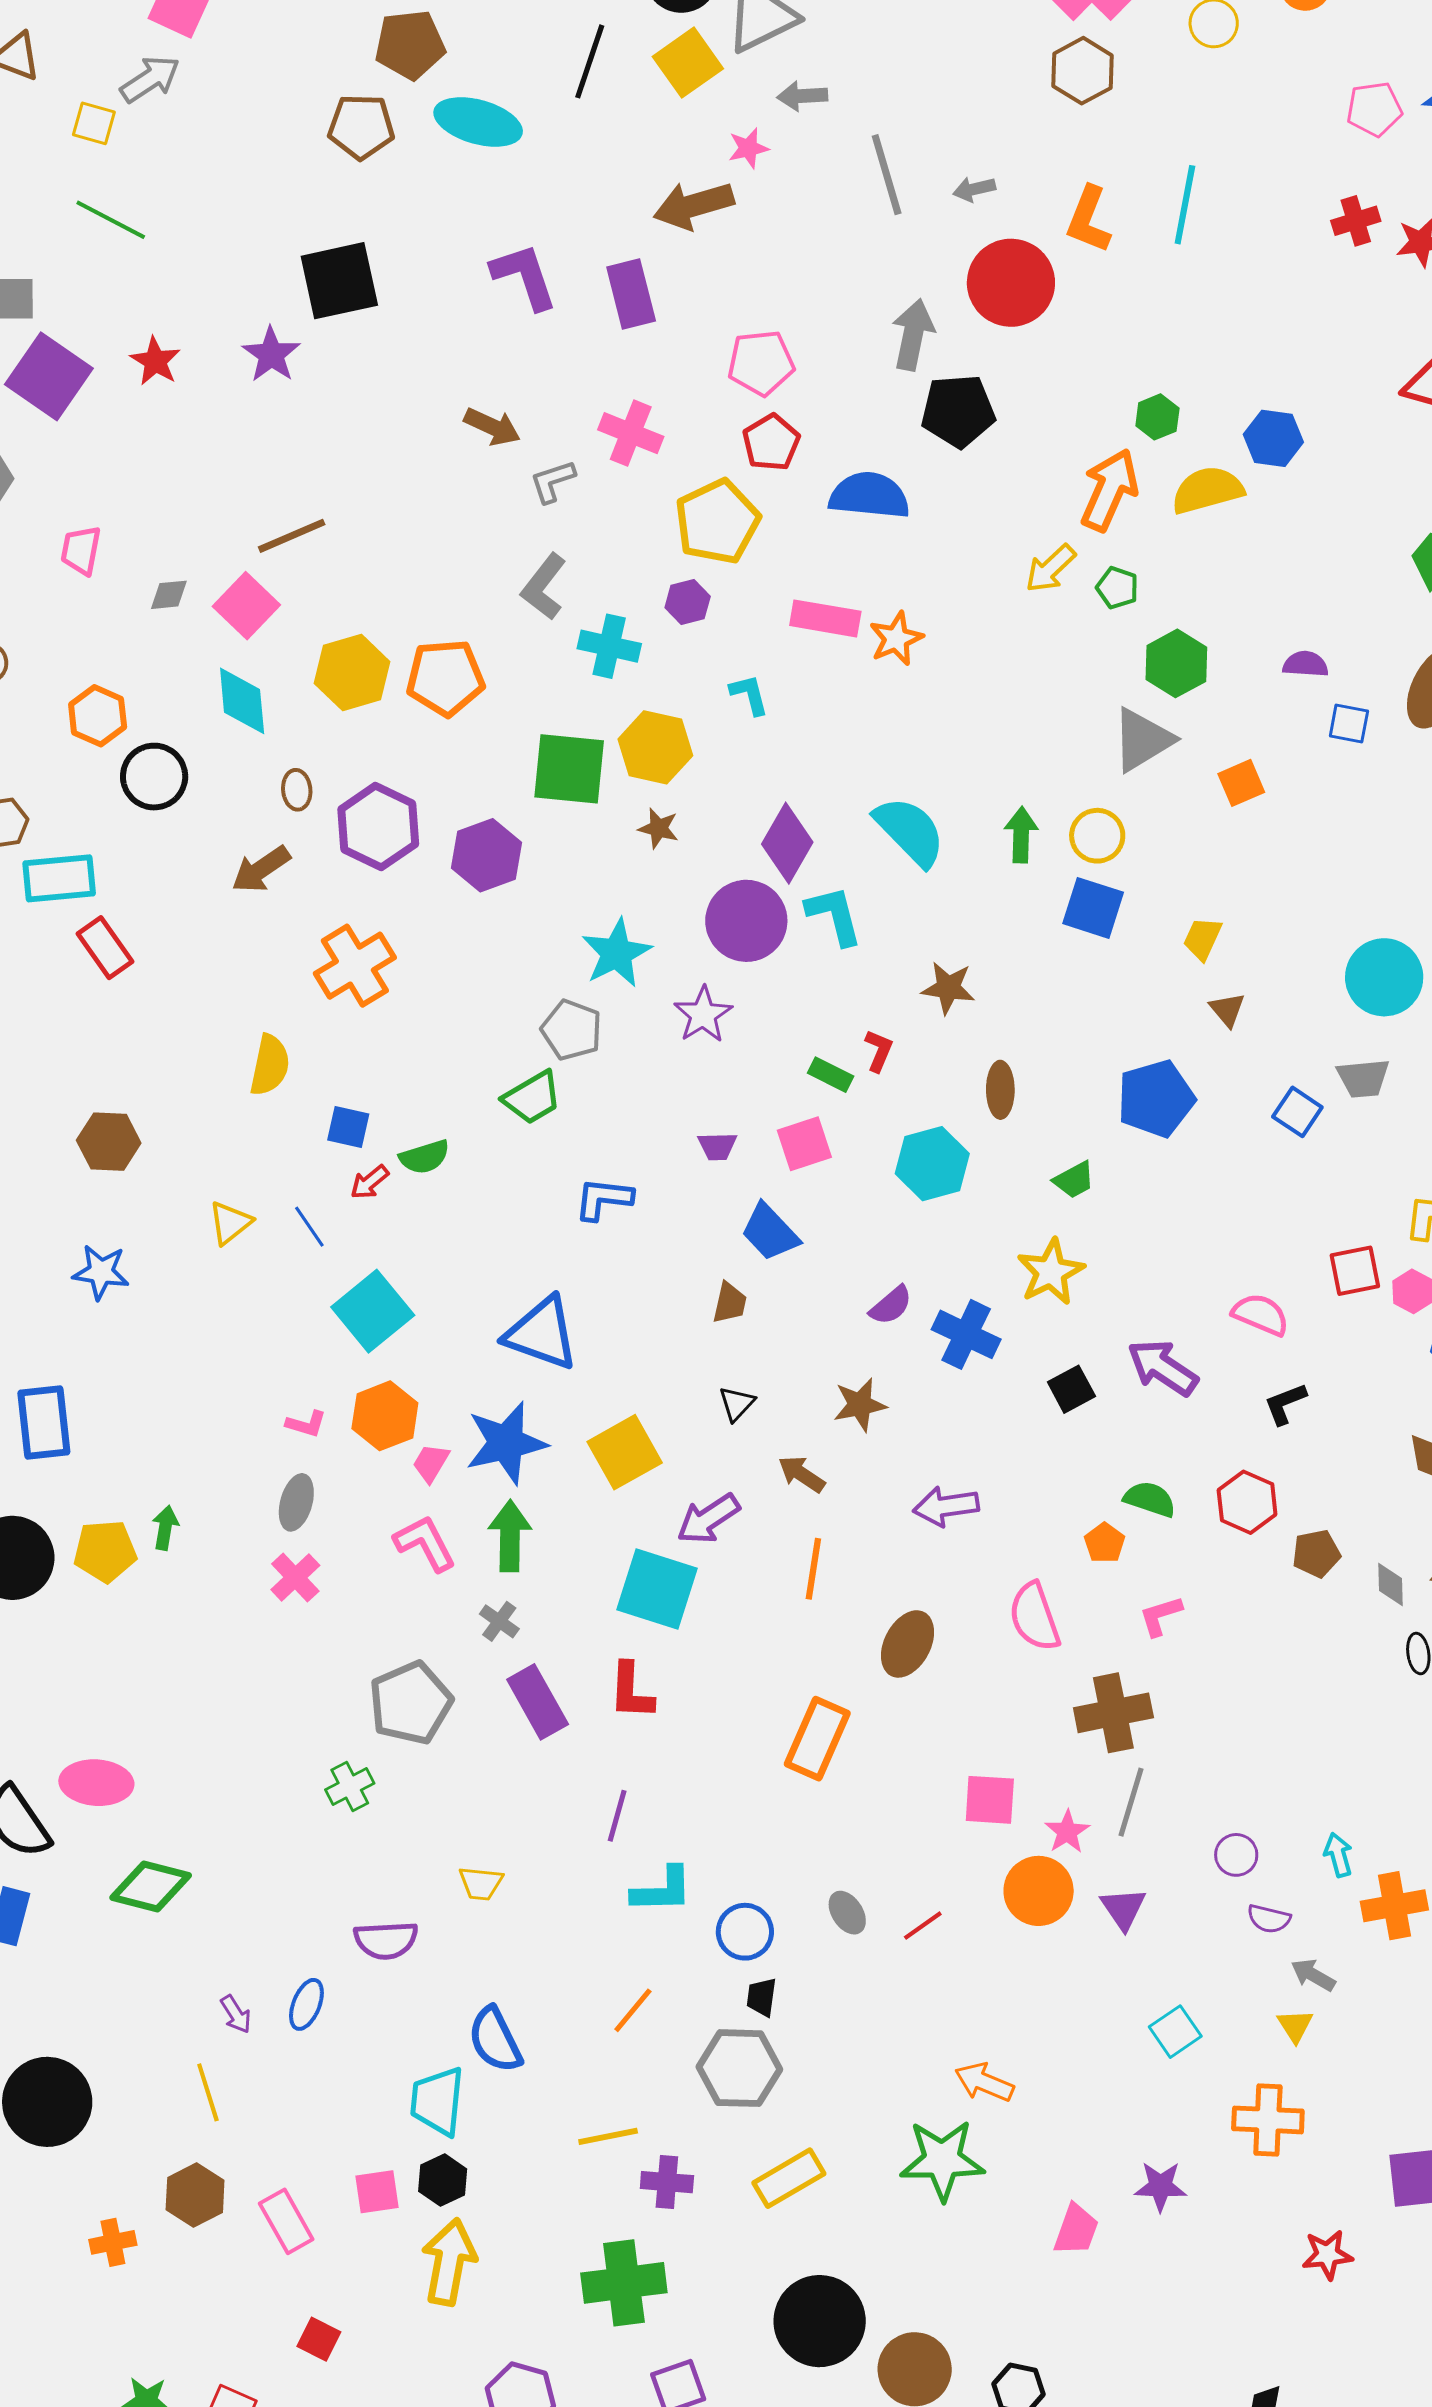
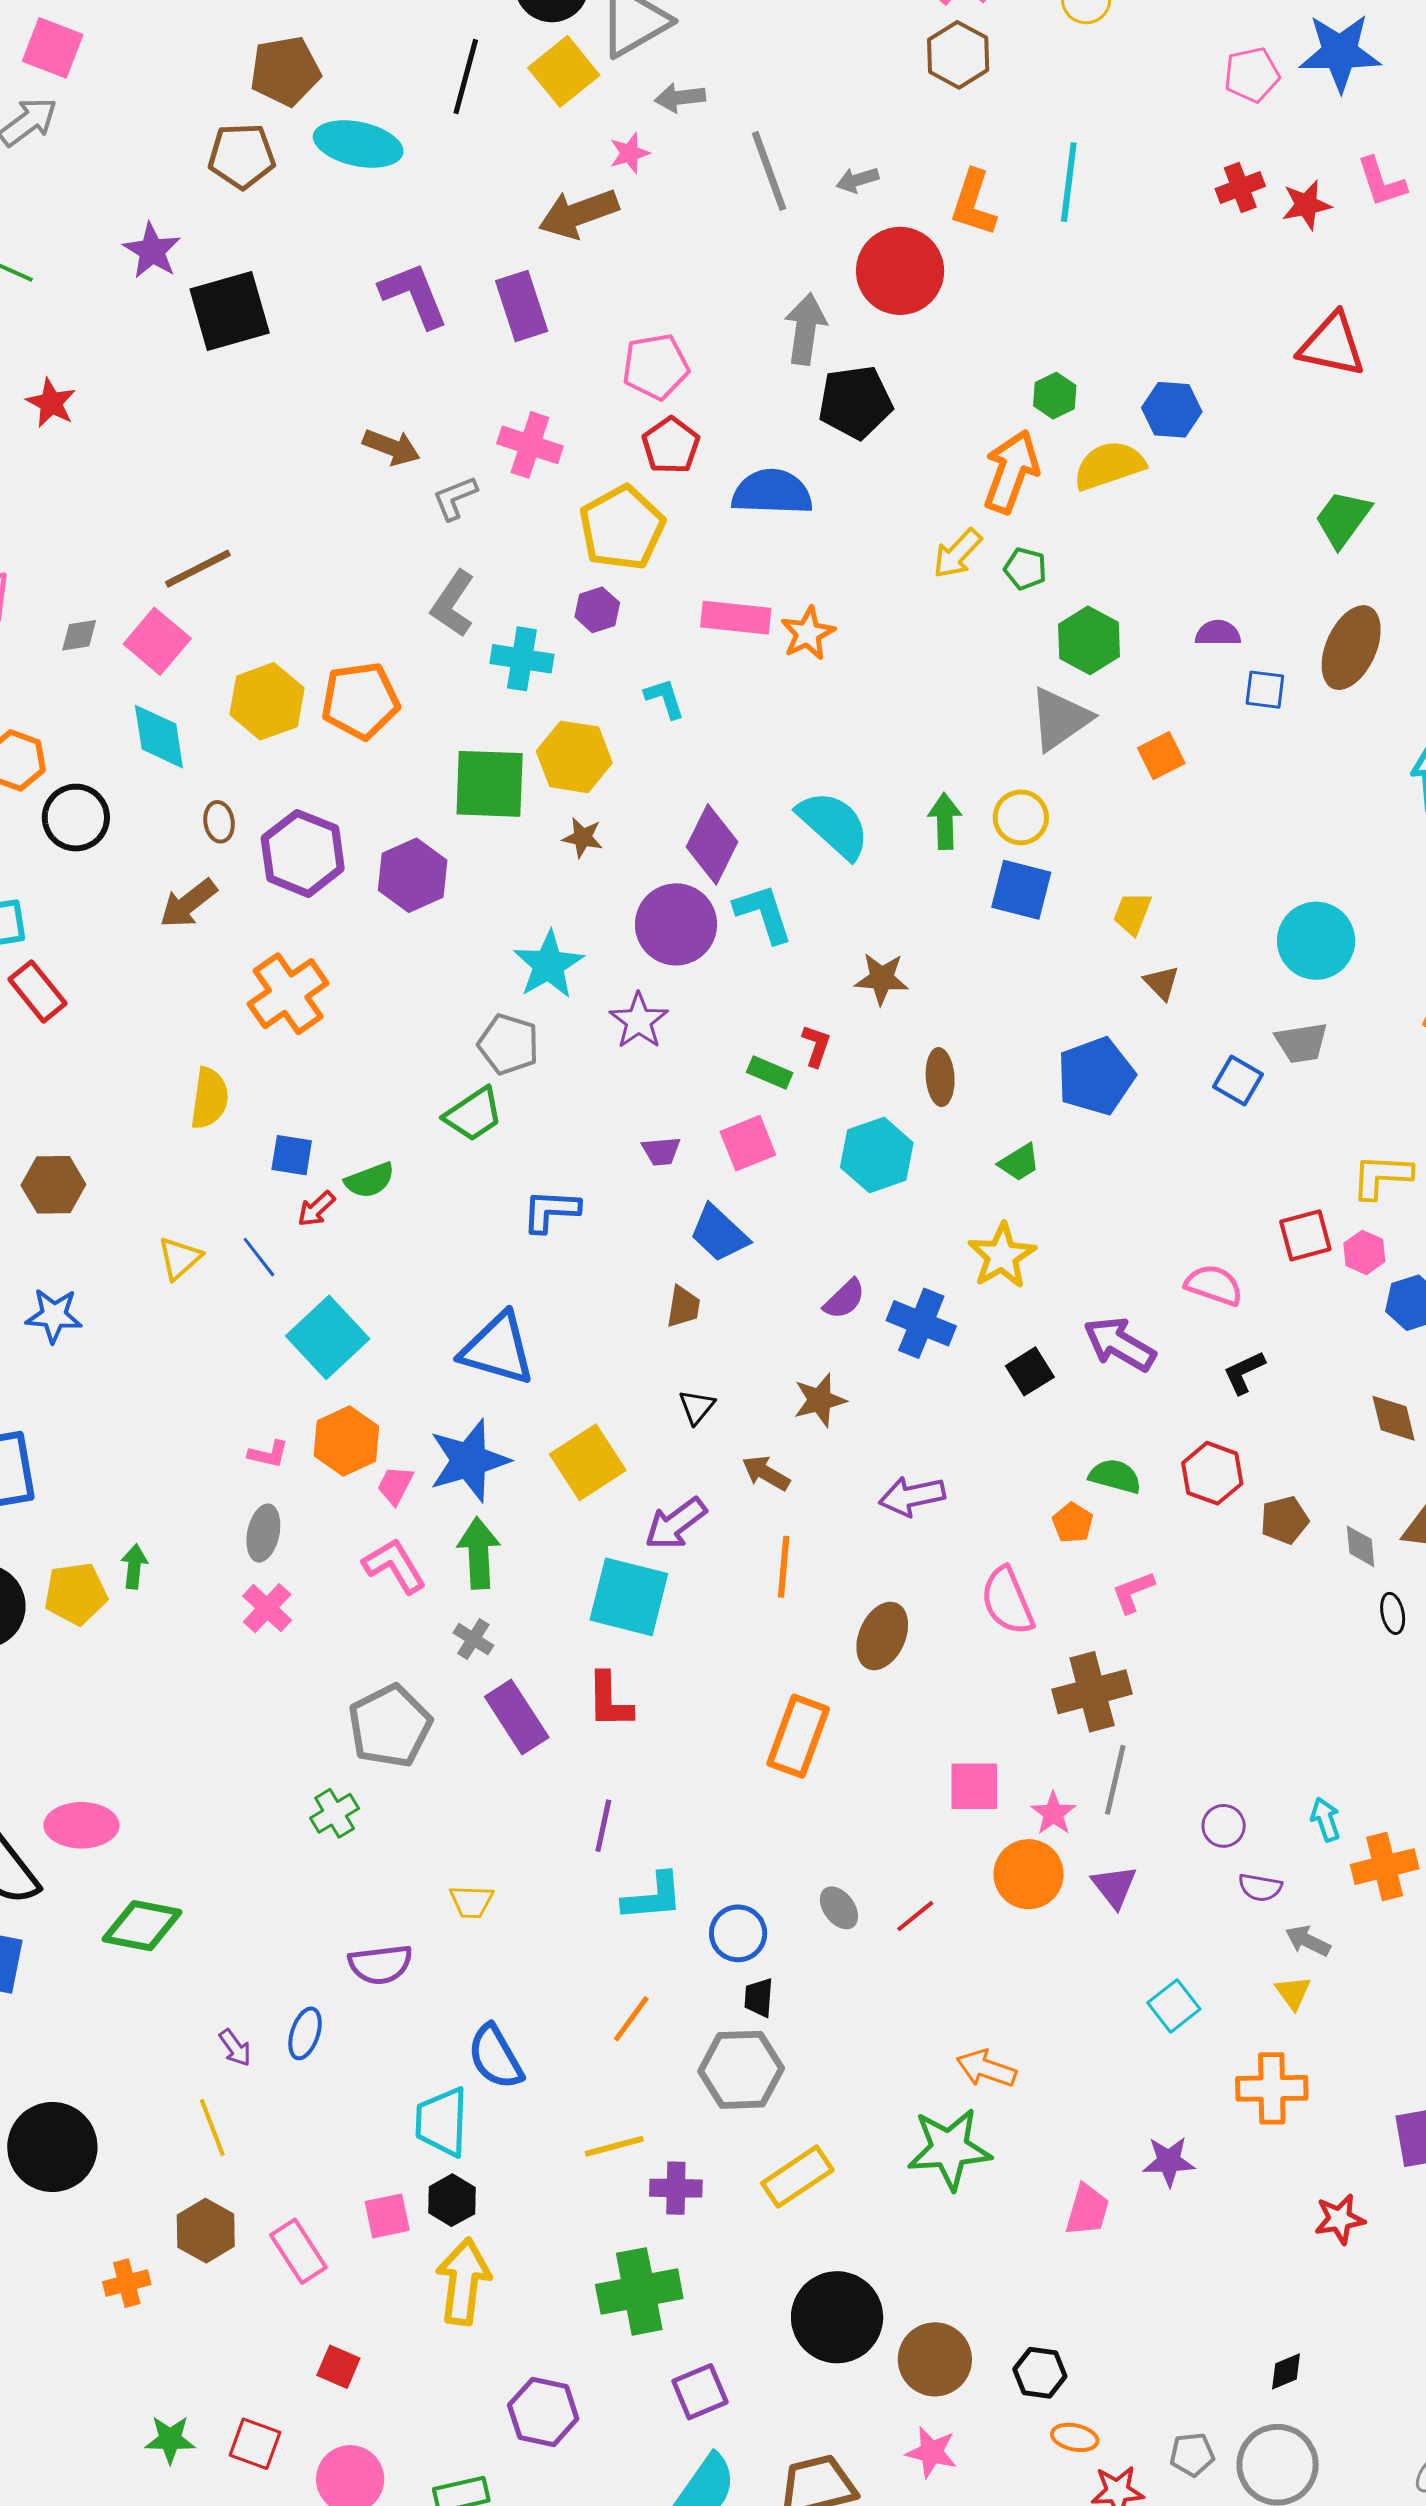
purple star: (271, 354) -> (152, 251), moved

